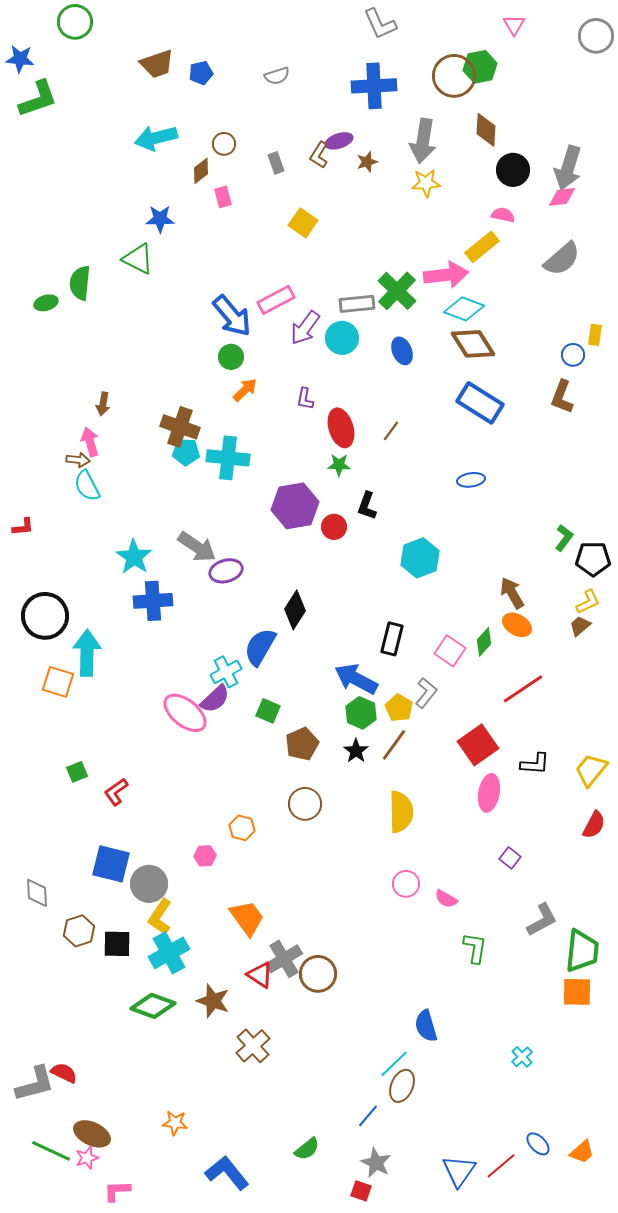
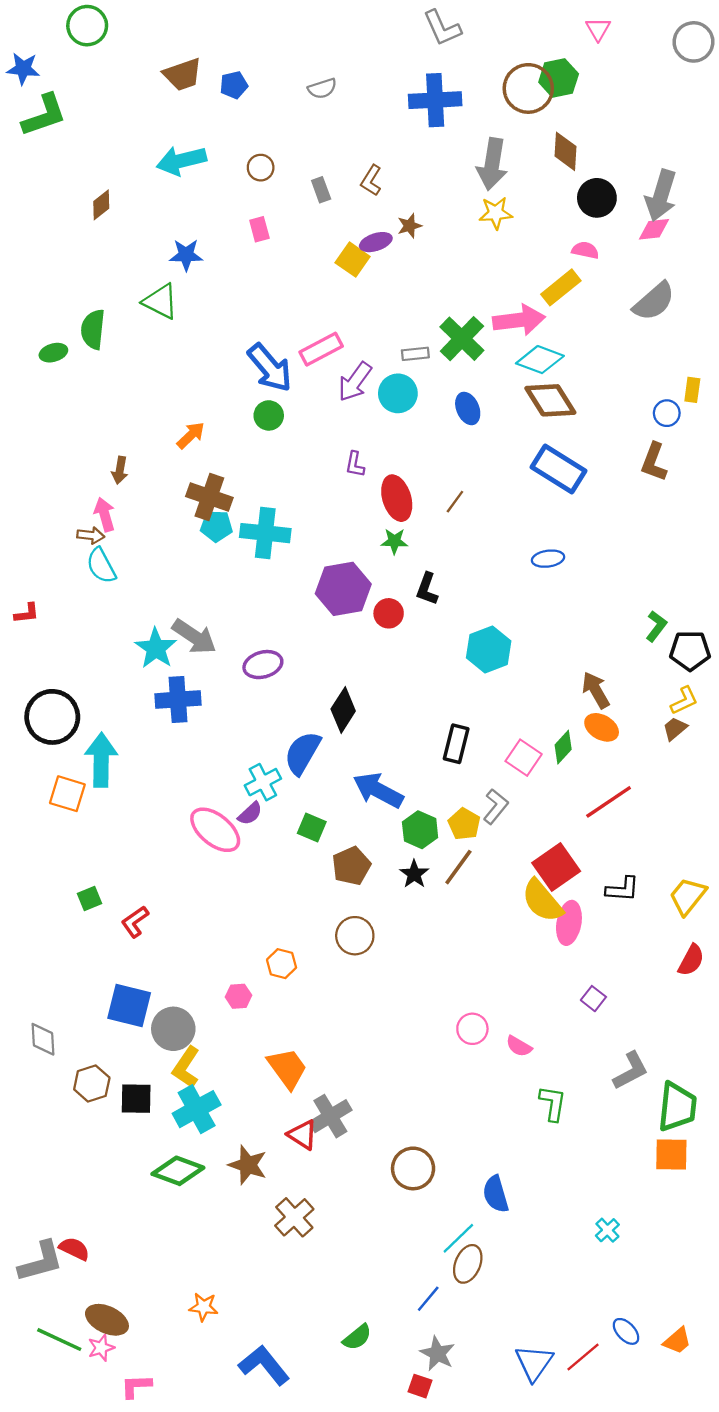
purple ellipse: (339, 141) -> (376, 242), moved
brown star: (367, 162) -> (410, 226), moved
brown diamond: (201, 171) -> (101, 205), moved
gray rectangle: (357, 304) -> (415, 354), size x0.7
orange arrow: (245, 390) -> (191, 435), moved
gray arrow: (197, 547) -> (194, 637), moved
blue arrow: (356, 679) -> (378, 790), moved
purple semicircle: (215, 699) -> (250, 814), size x0.7
yellow semicircle: (401, 812) -> (542, 901), moved, turned 141
brown circle: (318, 974) -> (413, 1168), moved

